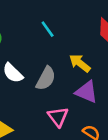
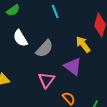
yellow arrow: (80, 63) -> (83, 44), moved

